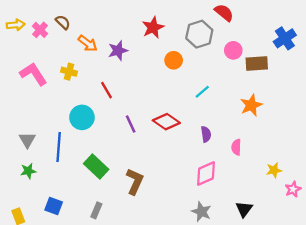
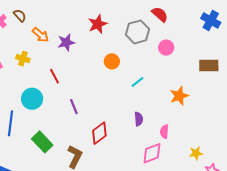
blue cross: (285, 38) -> (211, 20), moved, turned -30
orange circle: (174, 60) -> (112, 61), moved
brown rectangle: (257, 63) -> (209, 65), moved
red diamond: (166, 122) -> (99, 133), moved, turned -75
pink diamond: (206, 173) -> (152, 153), moved

